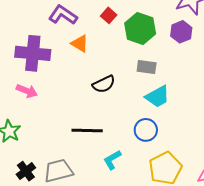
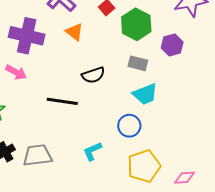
purple hexagon: (181, 32) -> (172, 45), moved
black line: (87, 131) -> (62, 101), moved

